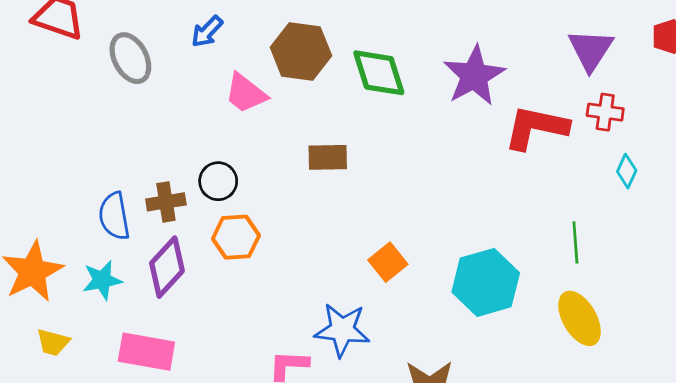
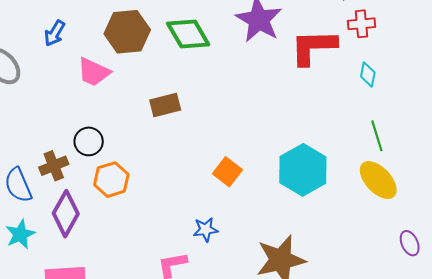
cyan diamond: (627, 171) -> (368, 74), moved
green line: (575, 242) -> (377, 136), moved
blue star: (342, 330) -> (206, 230), size x0.6

